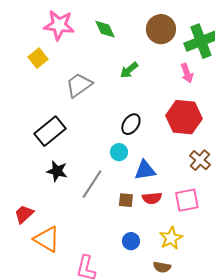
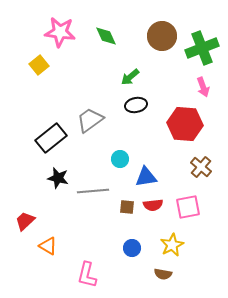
pink arrow: (187, 73) -> (203, 87), moved
gray trapezoid: (79, 85) -> (90, 120), moved
black ellipse: (131, 124) -> (136, 105), moved, turned 45
gray line: (92, 184) -> (93, 191), turned 52
orange triangle: (47, 239) -> (48, 246), size x0.7

